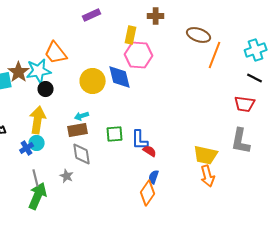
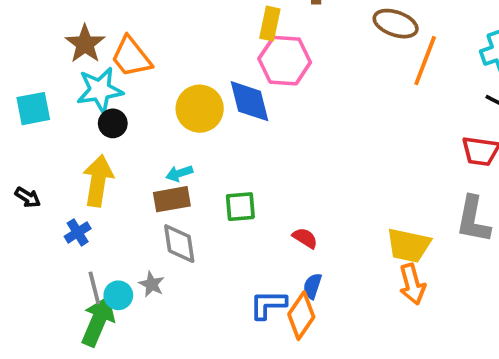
brown star: (19, 72) -> (85, 44), moved
blue L-shape: (140, 140) -> (268, 305), moved, turned 90
cyan circle: (37, 143) -> (118, 295), moved

